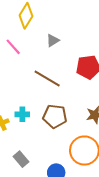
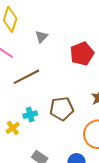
brown line: (47, 79) -> (26, 77), moved, turned -44

